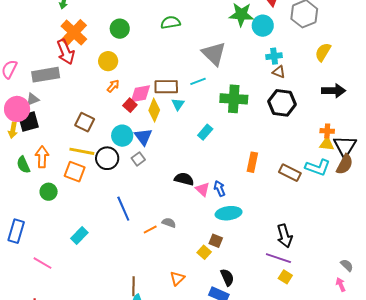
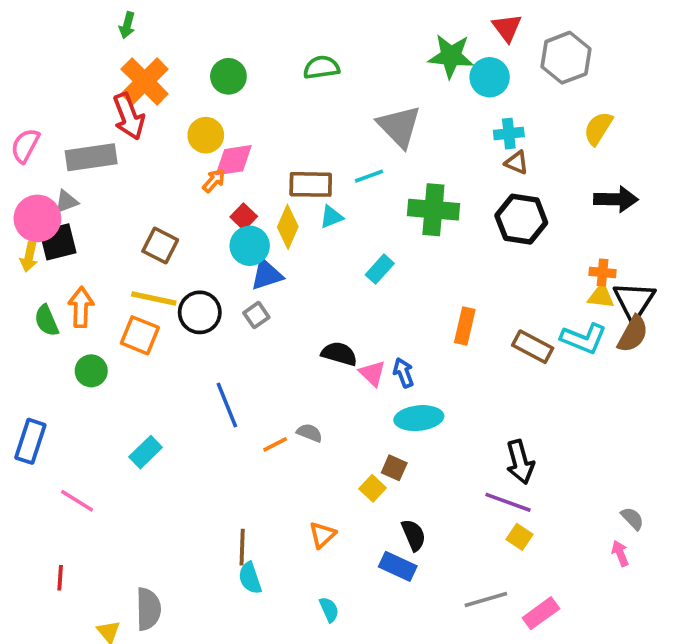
pink diamond: (140, 94) -> (234, 160), moved
cyan triangle: (178, 104) -> (331, 217), turned 32
cyan circle: (122, 136) -> (250, 246), moved
blue triangle: (143, 137) -> (267, 275), turned 48

